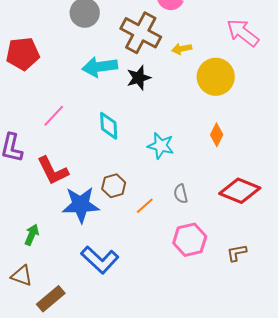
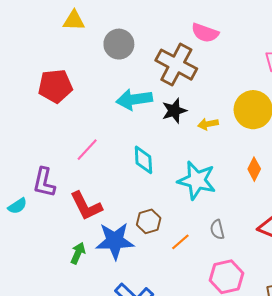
yellow arrow: (182, 49) -> (208, 124), moved
cyan star: (161, 146) -> (197, 180), size x1.4
green arrow: (32, 235) -> (78, 253), moved

